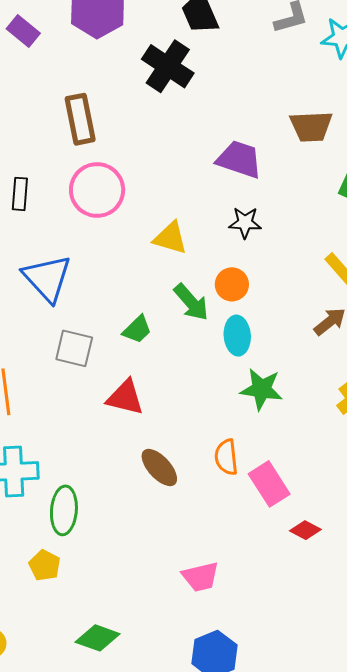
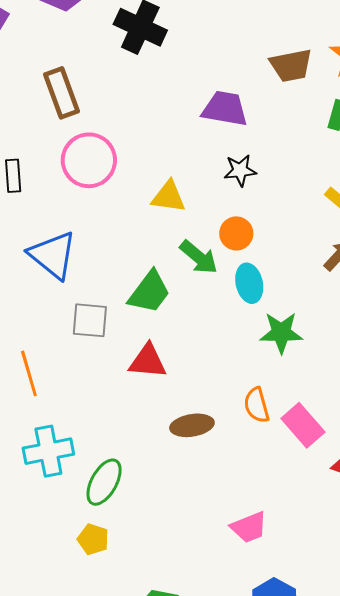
green trapezoid: (137, 329) -> (149, 292), size x1.5
brown ellipse: (159, 468) -> (192, 425), turned -48
green ellipse: (64, 510) -> (104, 482), turned 33

